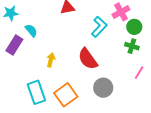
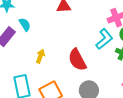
cyan L-shape: (99, 27) -> (104, 39), moved

